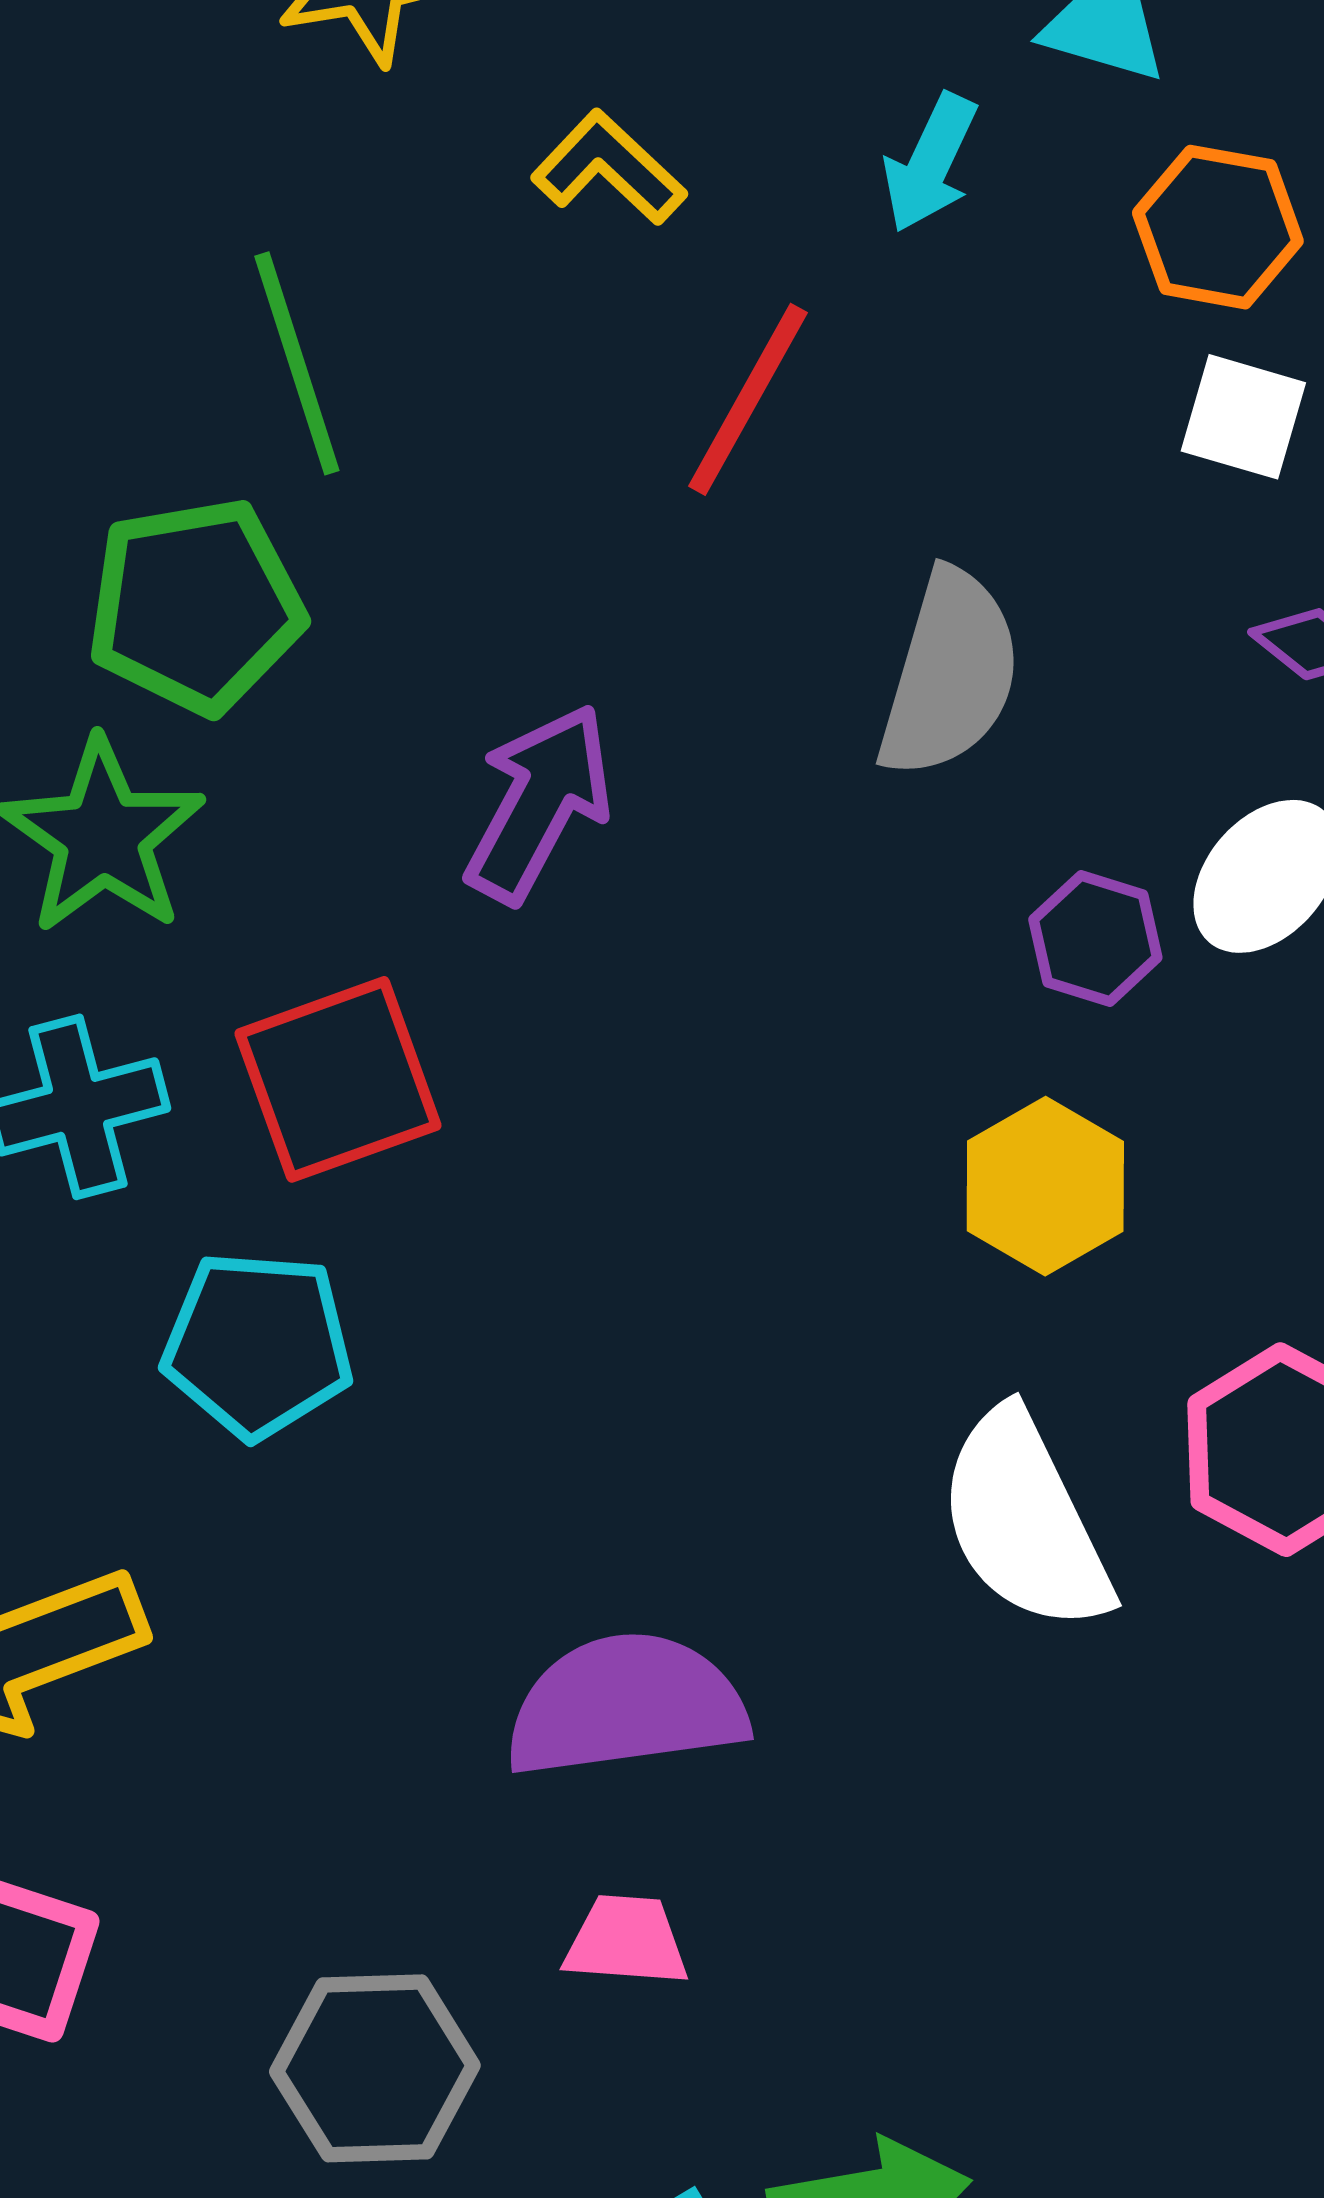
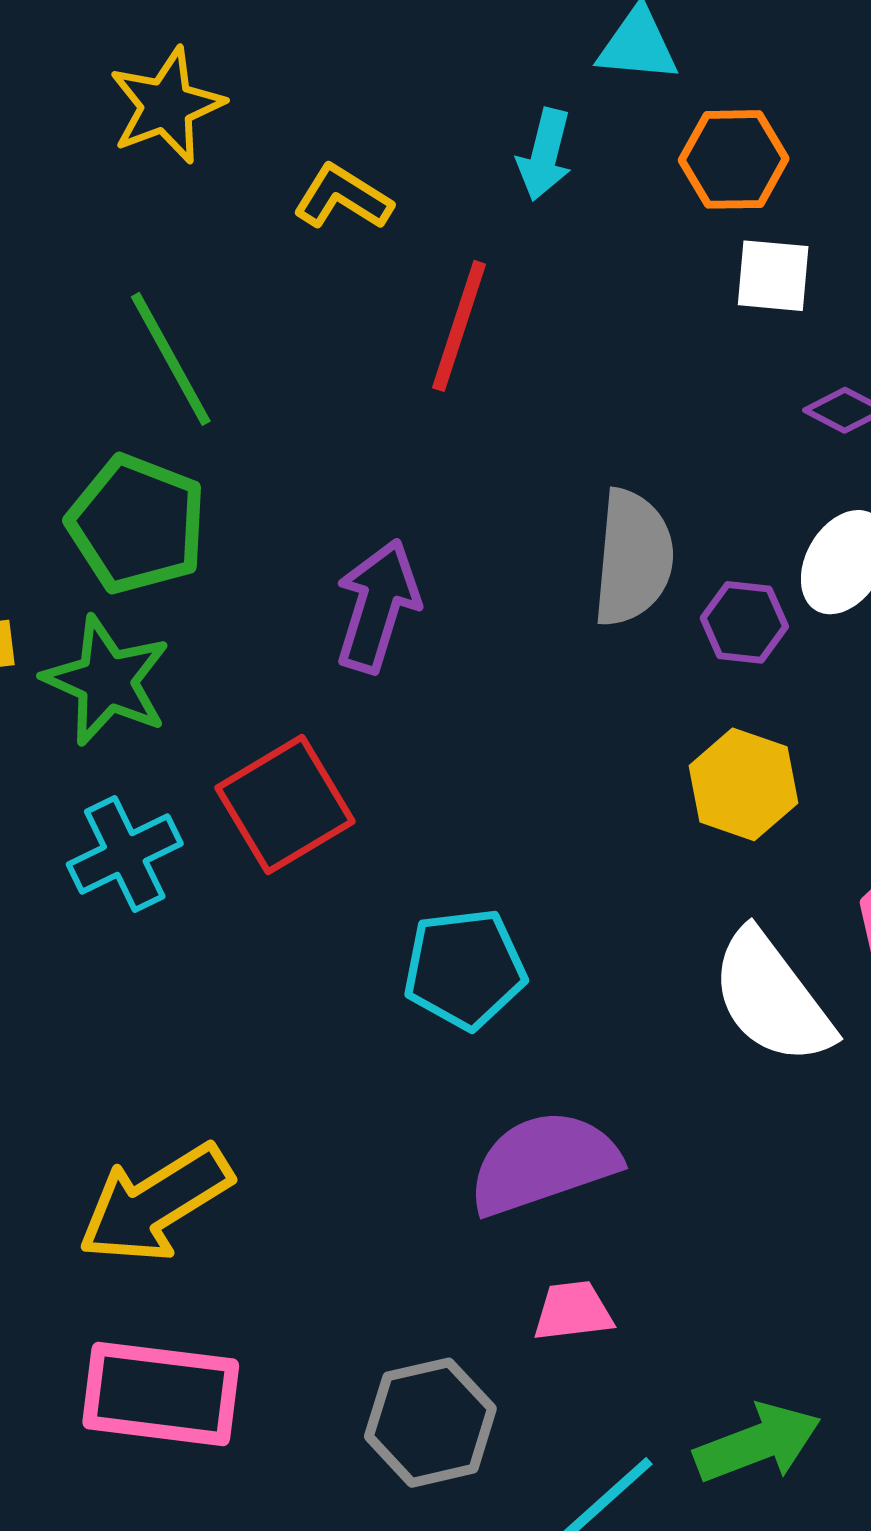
green pentagon: (196, 606) -> (137, 524), turned -30
gray semicircle: (950, 674) -> (633, 558), moved
cyan pentagon: (258, 1345) -> (465, 969), moved

